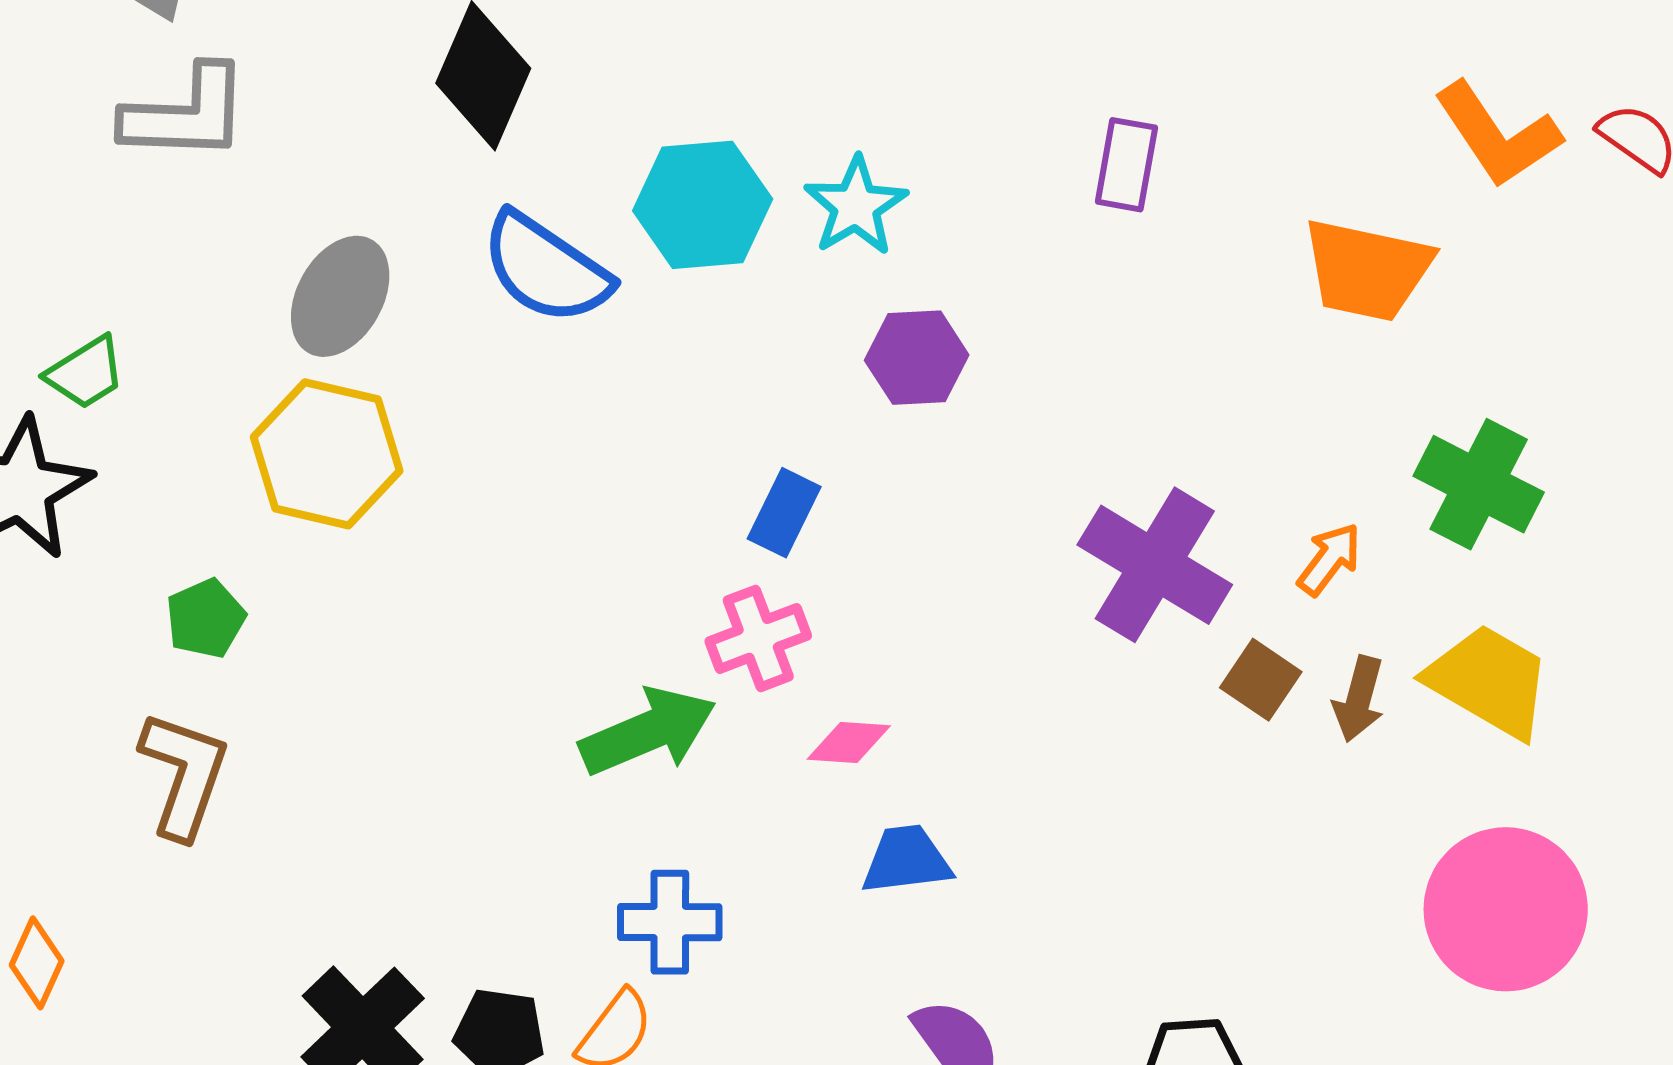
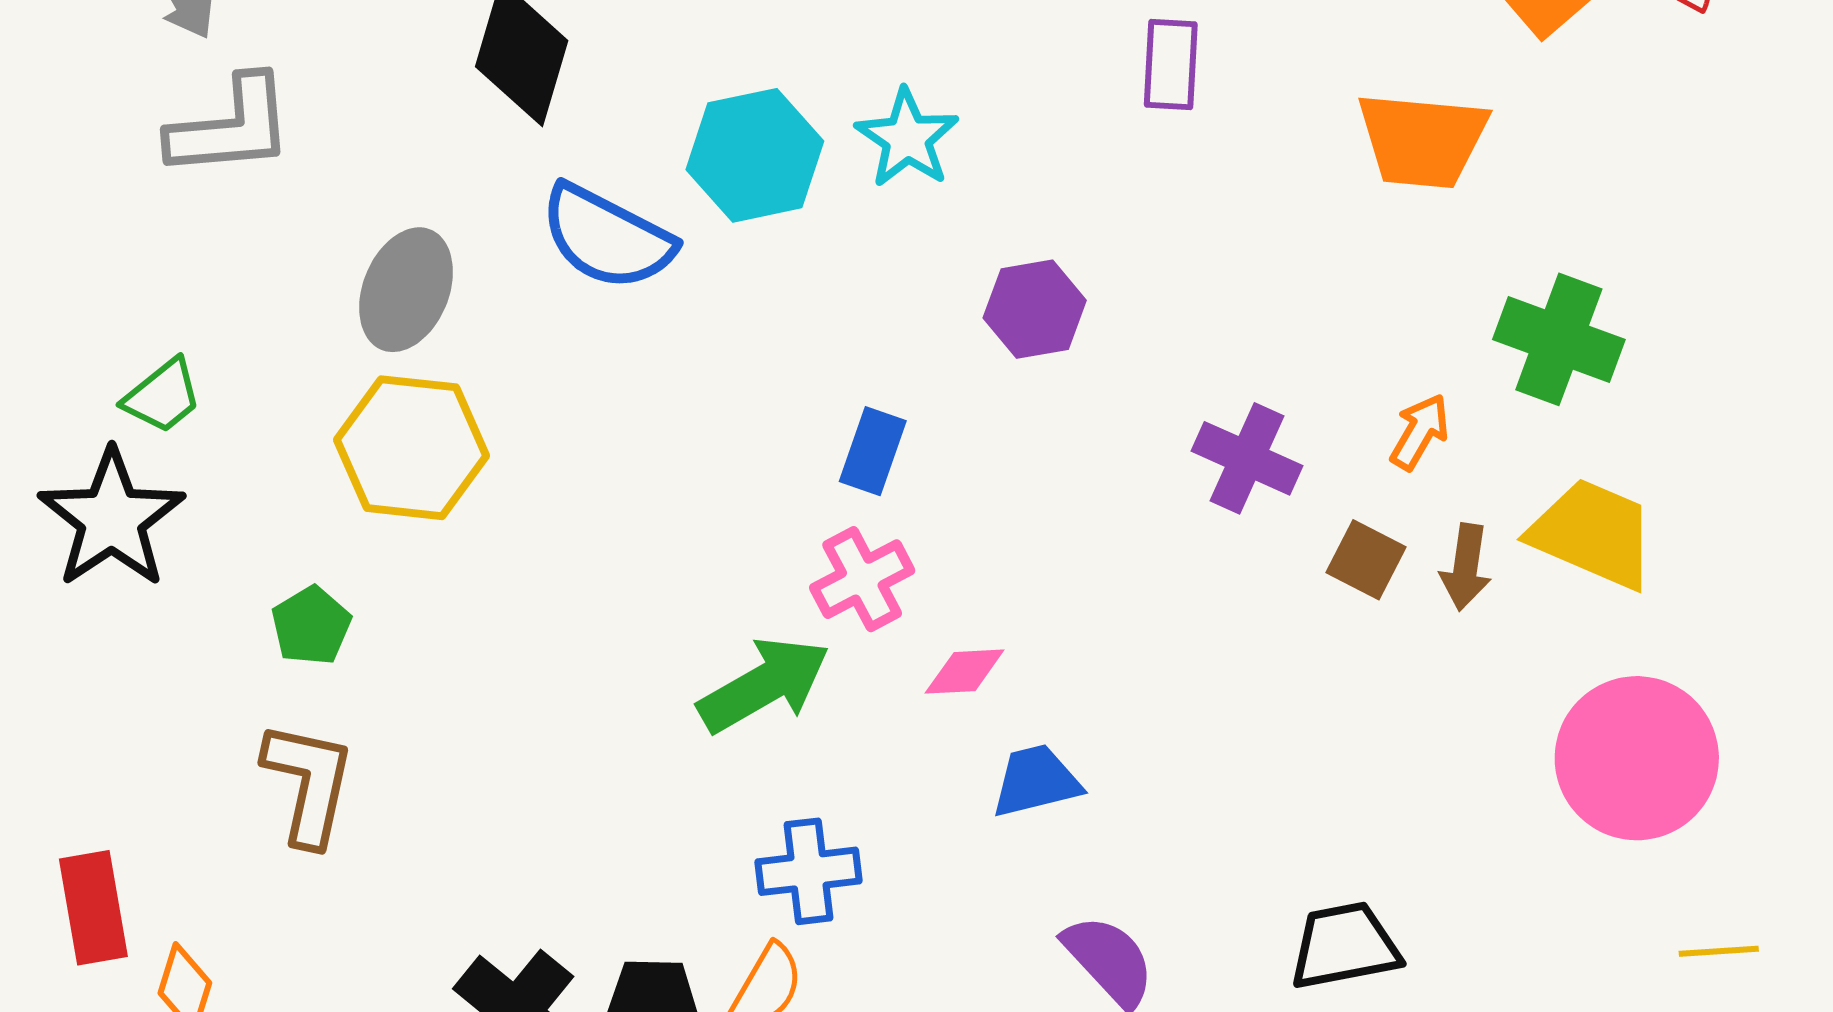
purple hexagon: (917, 358) -> (1035, 309), moved
purple cross: (1155, 565) -> (1247, 458), size x0.7

